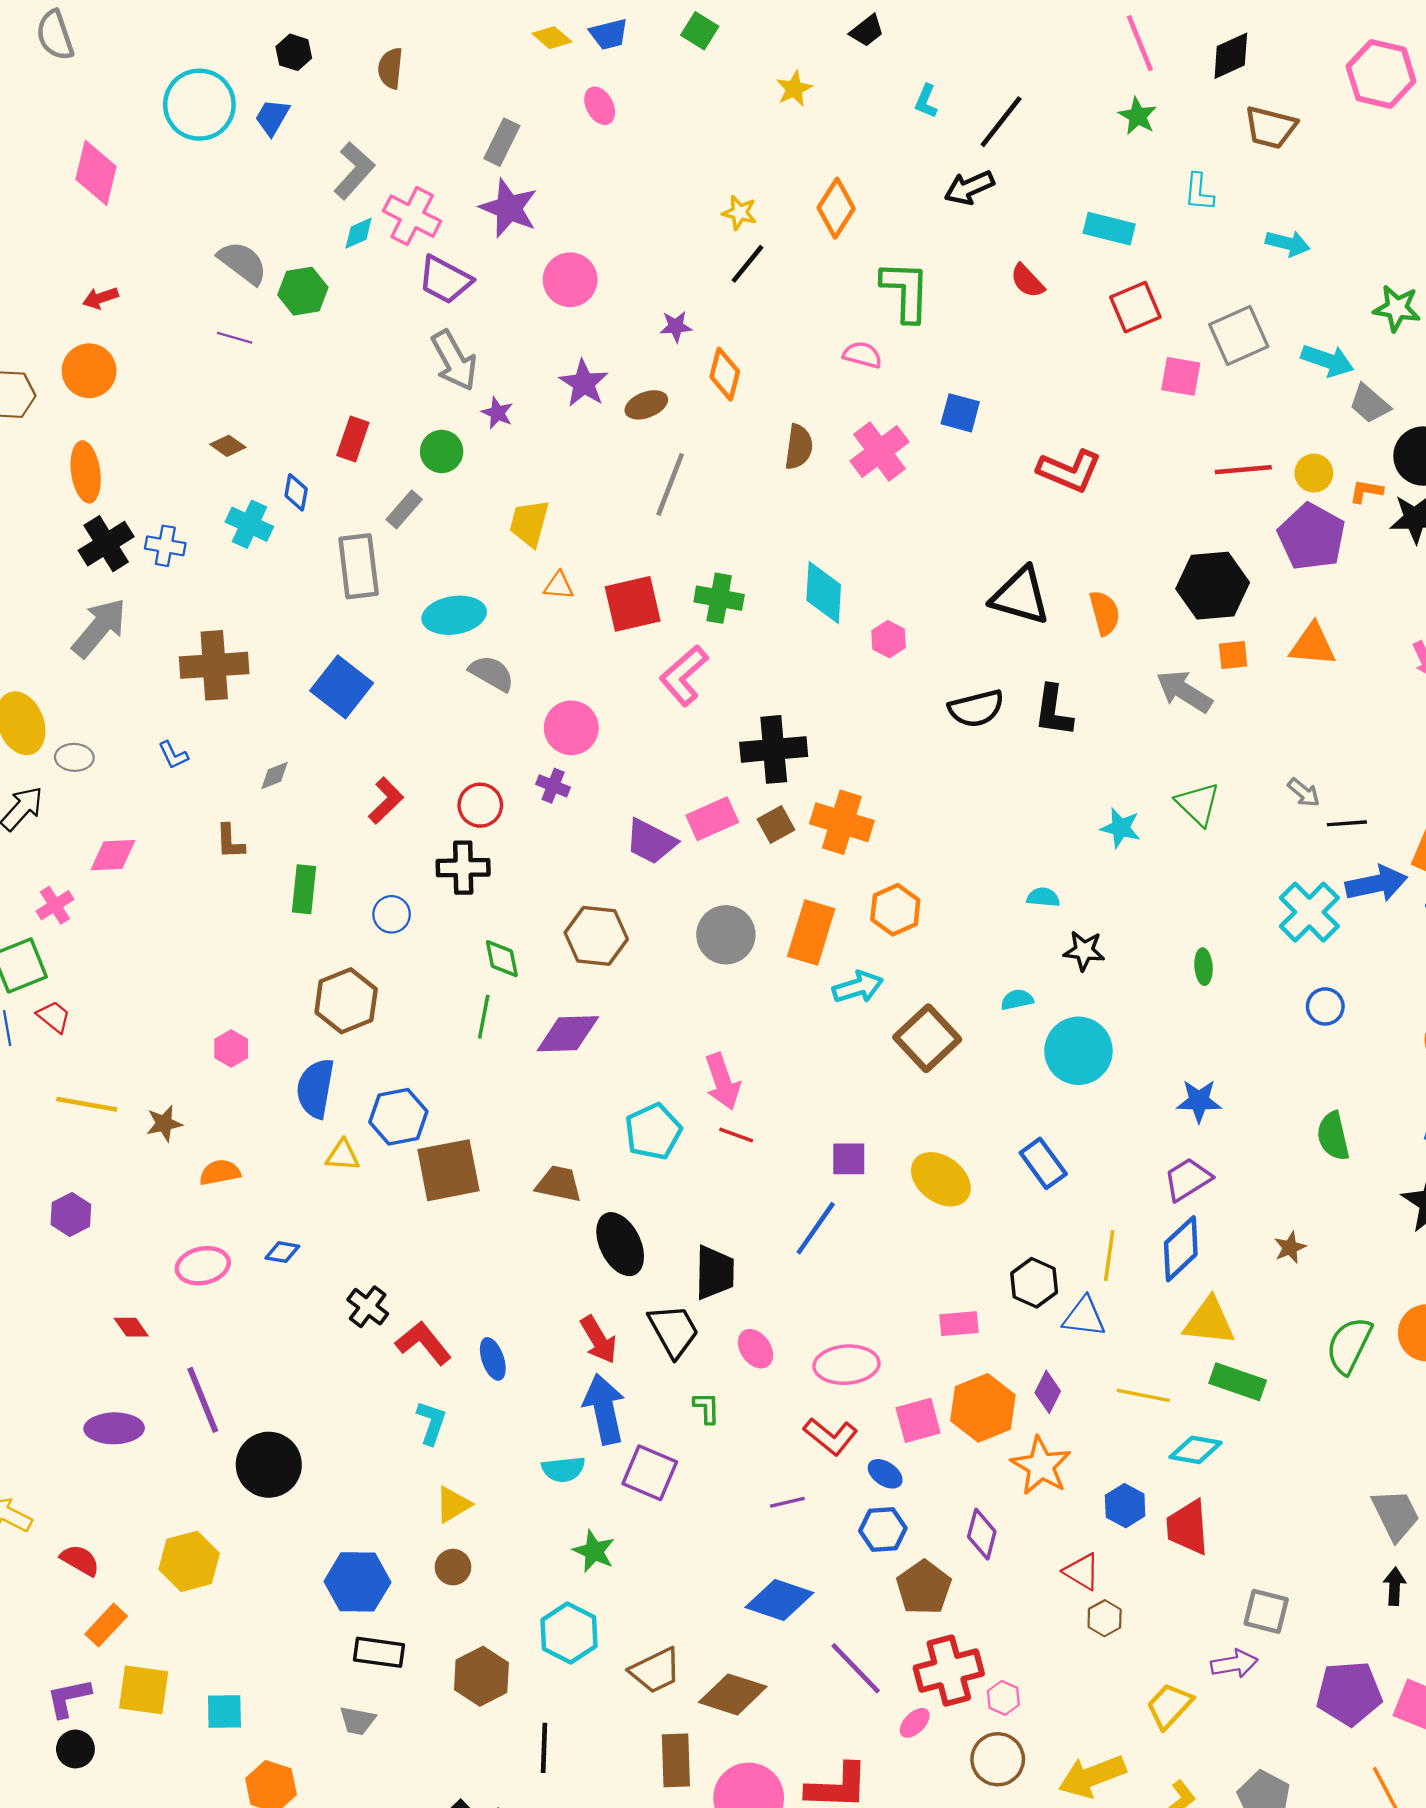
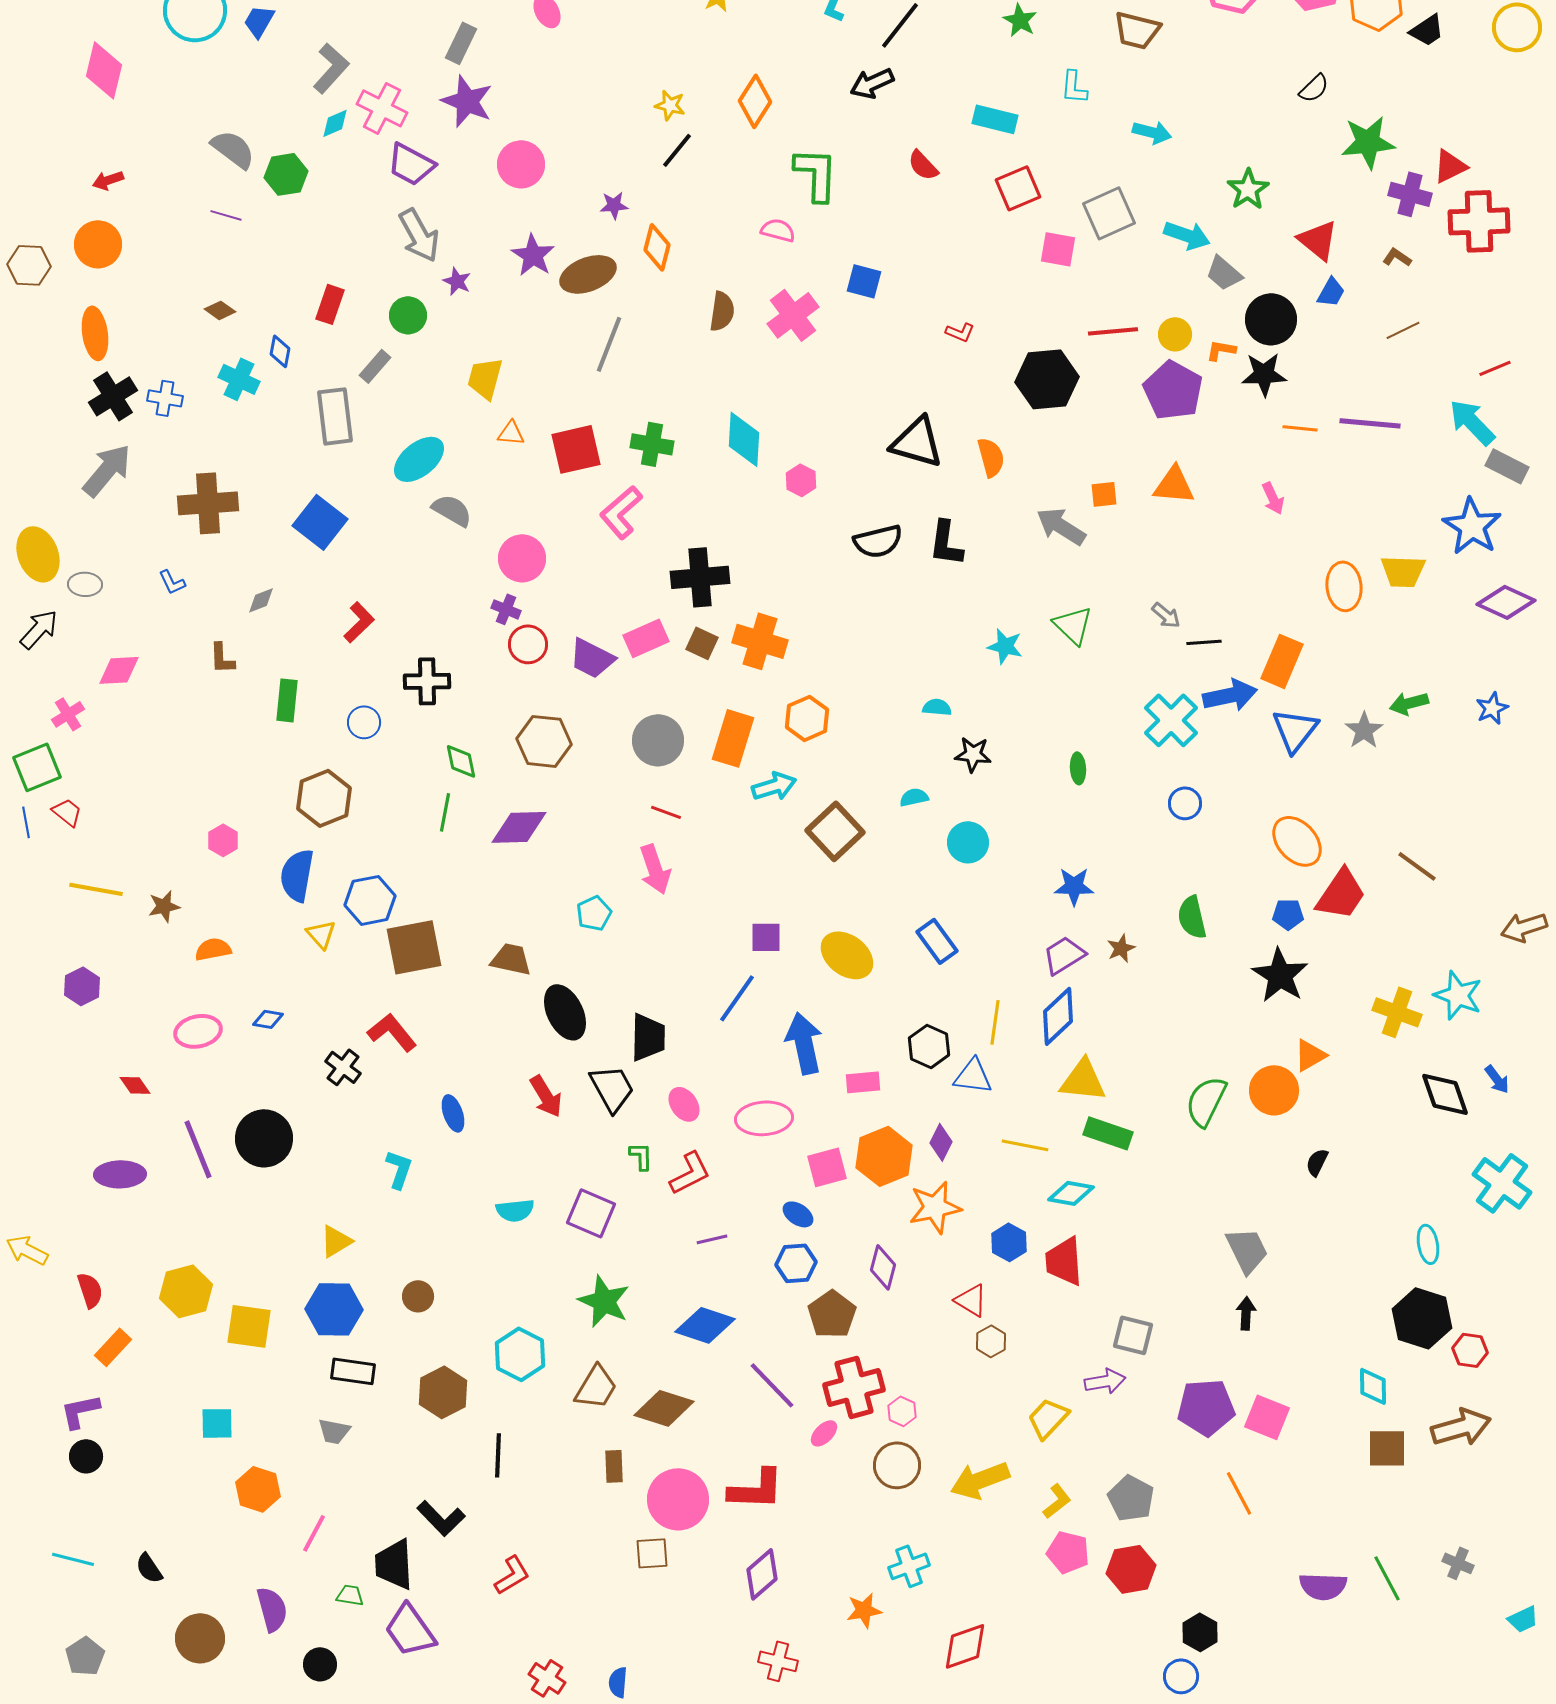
green star: (1397, 308) -> (1248, 189), turned 30
brown ellipse: (646, 405) -> (588, 274), size x1.5
red L-shape: (1069, 471) -> (960, 332), size x0.5
black hexagon: (1213, 586) -> (1047, 379), moved
cyan ellipse: (454, 615) -> (419, 459), turned -30
red circle: (480, 805) -> (528, 644), moved
brown square: (776, 824) -> (702, 643), turned -36
cyan circle: (1078, 1051) -> (968, 842), size x0.7
cyan pentagon: (653, 1132) -> (594, 913), size x0.7
red line: (736, 1135) -> (666, 812), moved
yellow triangle: (343, 1155) -> (321, 934), turned 44
brown star: (1290, 1248) -> (1121, 948), moved
red L-shape: (423, 1343) -> (392, 1032), moved
blue arrow: (604, 1409) -> (804, 1043), moved
red L-shape: (831, 1436) -> (690, 1173), moved, turned -66
black circle: (269, 1465) -> (264, 1138), moved
orange star: (1041, 1466) -> (935, 1207), turned 30
yellow triangle: (453, 1505) -> (336, 1241), moved
green star: (594, 1551) -> (604, 1301), moved, size x1.4
red semicircle: (80, 1560) -> (90, 1290), turned 42
brown trapezoid: (655, 1671) -> (596, 1387), turned -33
yellow square: (144, 1690) -> (249, 1326), moved
brown rectangle: (676, 1760) -> (614, 1466), size x0.7

